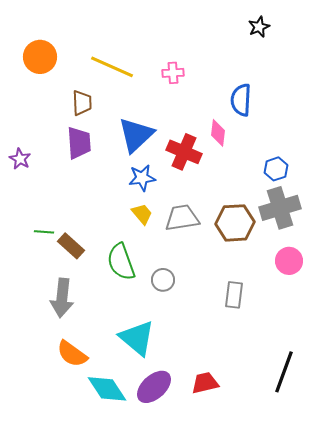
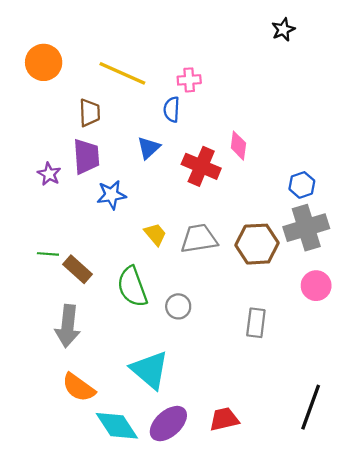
blue semicircle: (241, 100) -> (172, 109), moved, size x0.7
blue triangle: (136, 135) -> (149, 148), size x0.6
purple star: (20, 159) -> (49, 174), moved
blue star: (142, 178) -> (111, 195), moved

